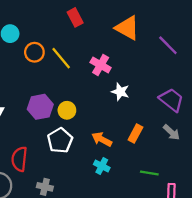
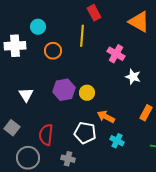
orange circle: (34, 52) -> (53, 51), moved
yellow line: (61, 58) -> (82, 36), moved, turned 45
orange arrow: (102, 139) -> (106, 117), moved
white pentagon: (60, 140) -> (85, 133), moved, turned -30

